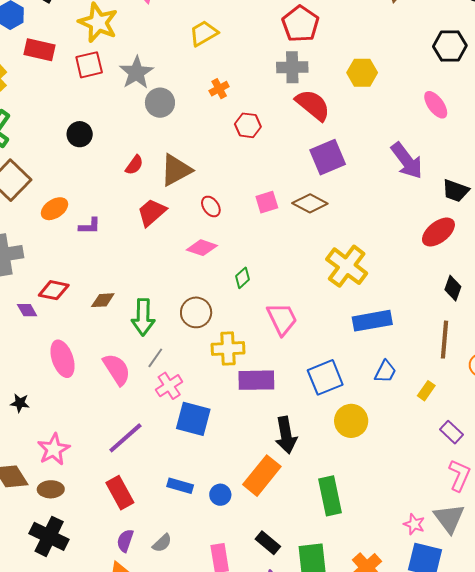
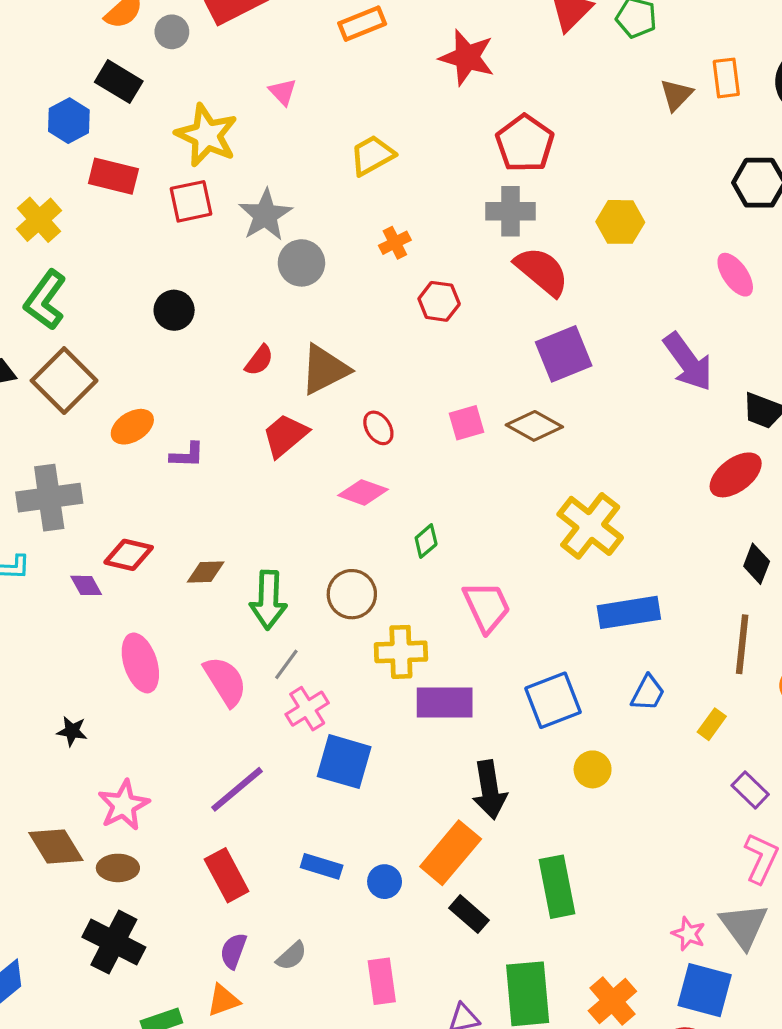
yellow circle: (351, 421) -> (593, 769), size x0.7
black rectangle: (268, 543) -> (469, 914), moved

